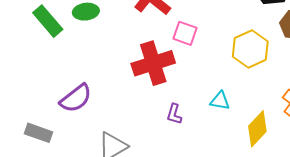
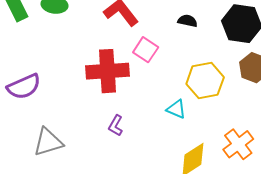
cyan triangle: (220, 101) -> (176, 109), moved

